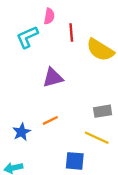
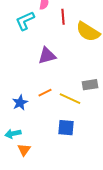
yellow line: (97, 138) -> (70, 99), moved

